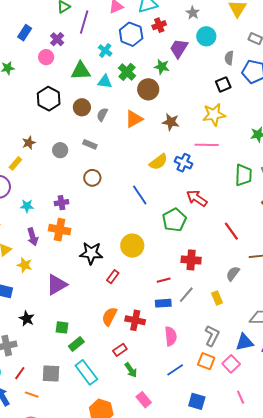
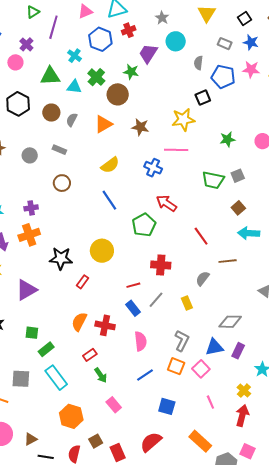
black square: (223, 84) -> (203, 98), moved
yellow semicircle: (158, 162) -> (110, 165), moved
green trapezoid: (244, 175) -> (213, 180), turned 100
orange cross: (60, 230) -> (29, 235), turned -30
blue rectangle: (163, 303) -> (133, 308), turned 56

